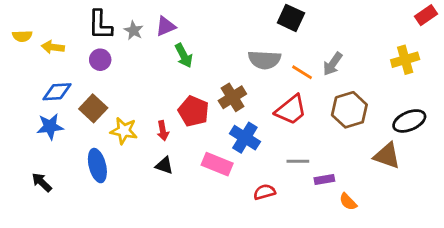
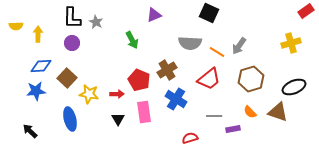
purple triangle: (166, 26) -> (154, 15), moved
yellow arrow: (53, 47) -> (38, 34), turned 84
red arrow: (163, 131) -> (117, 94), turned -80
pink rectangle: (217, 164) -> (144, 112), moved, turned 60
black triangle: (164, 166) -> (118, 119), turned 40
orange semicircle: (348, 202) -> (250, 112), moved

